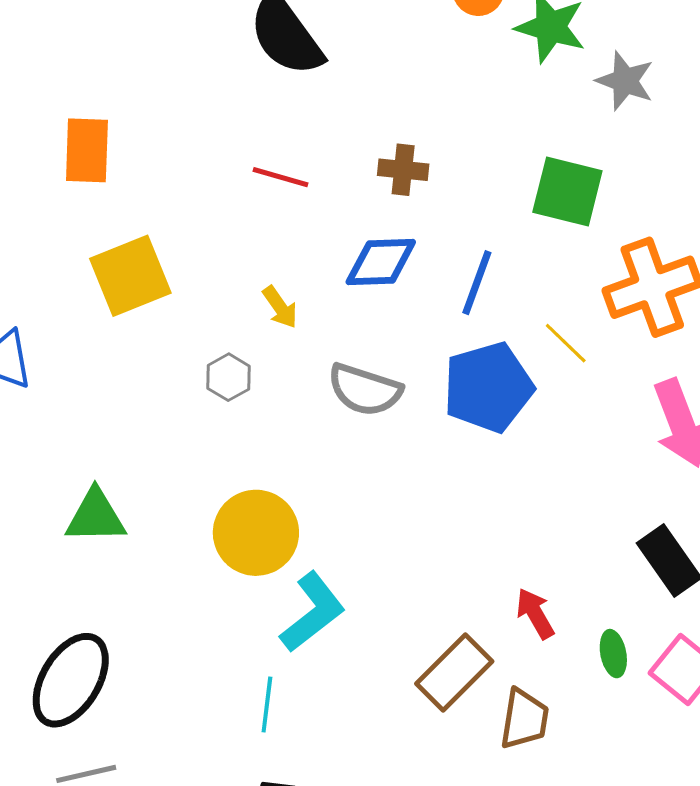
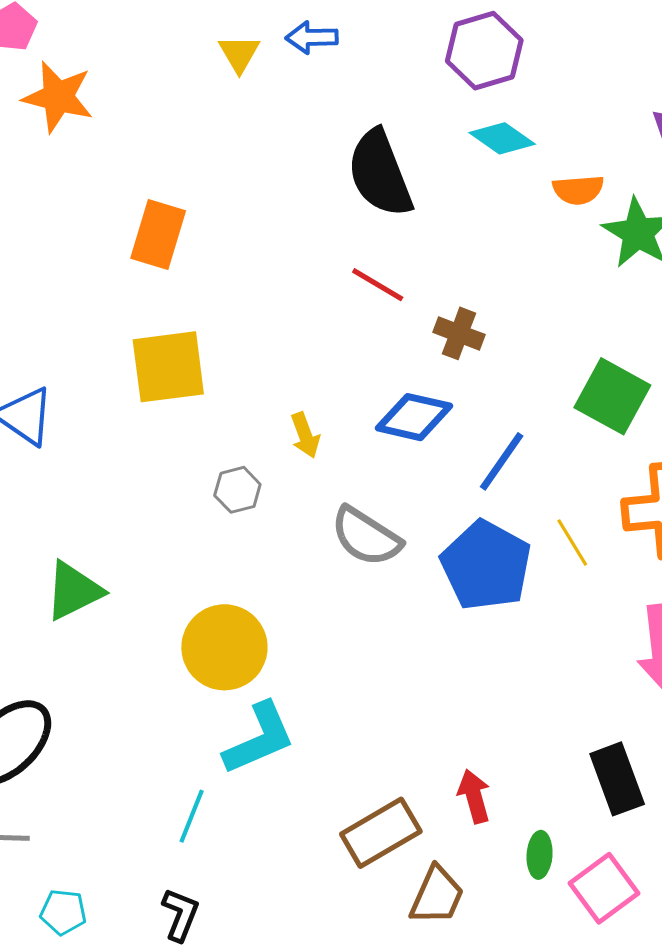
red line: (281, 177) -> (378, 285), moved
blue pentagon: (488, 387) -> (486, 565), turned 30
green triangle: (96, 516) -> (74, 591), turned -40

